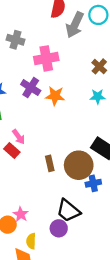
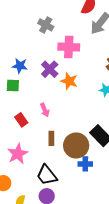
pink arrow: (19, 137) -> (45, 110), moved
black trapezoid: (68, 211) -> (47, 175), moved
pink star: (21, 214) -> (18, 154), moved, size x1.5

